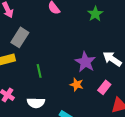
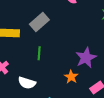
gray rectangle: (20, 37) -> (39, 22), moved

